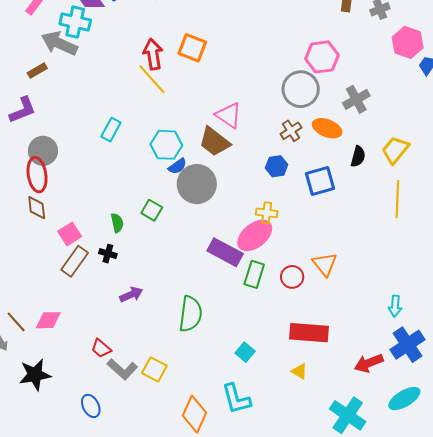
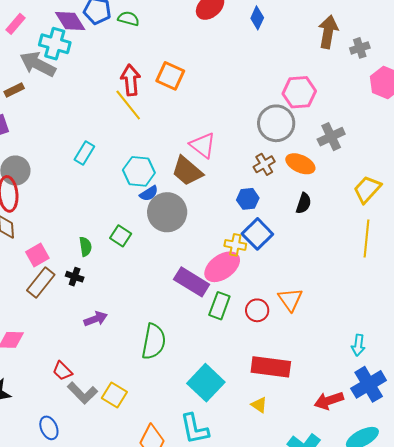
black semicircle: (358, 156) -> (304, 203), moved
blue square: (320, 181) -> (257, 234), moved, turned -32
cyan square: (245, 352) -> (206, 383), size x1.8

